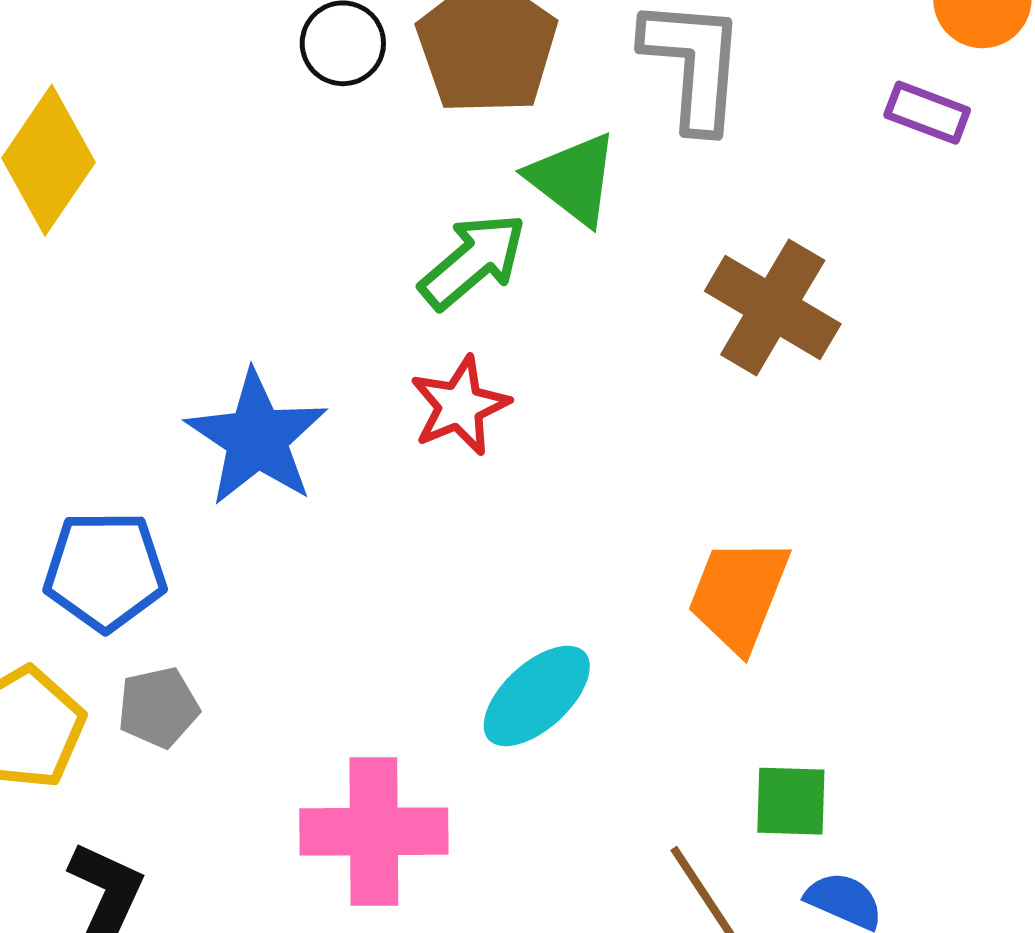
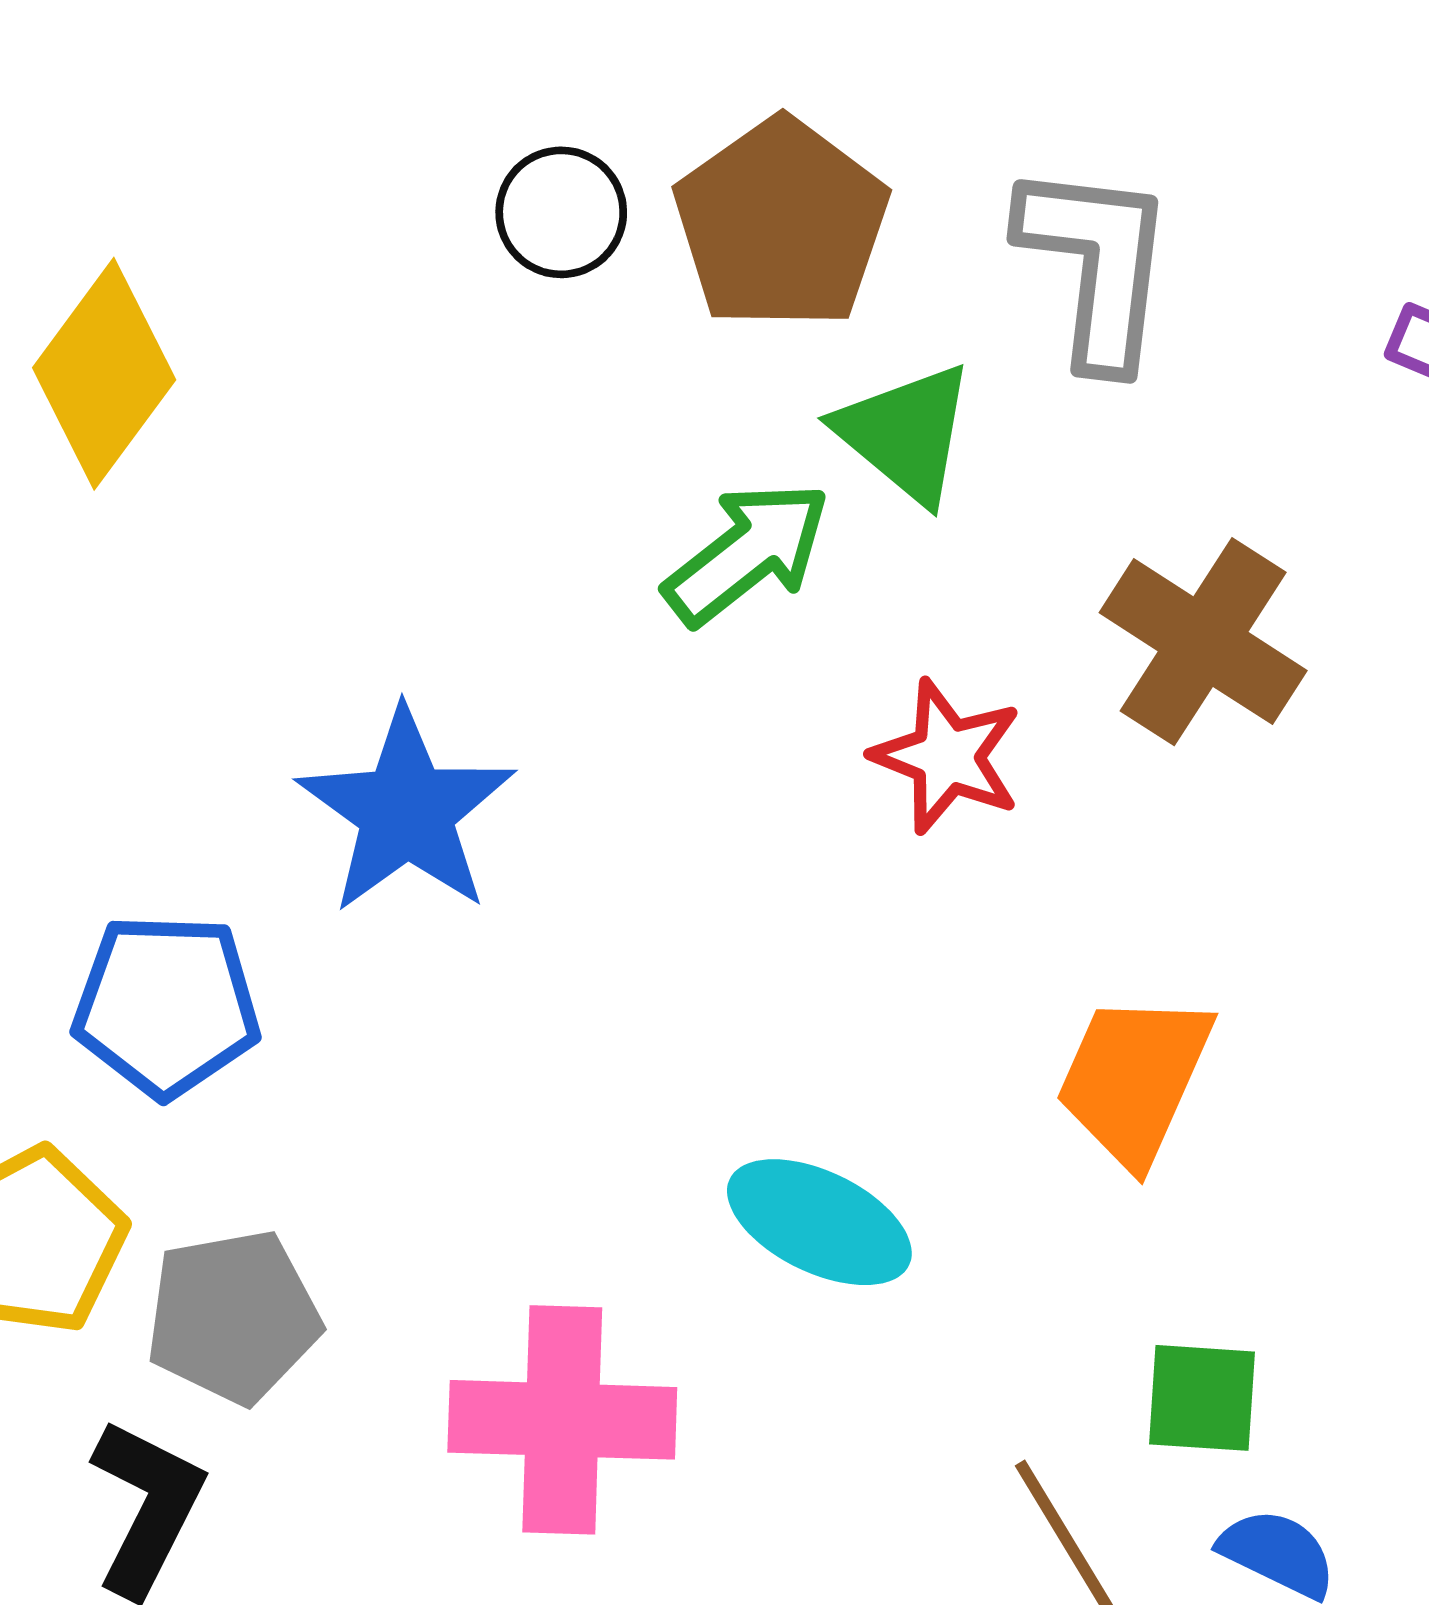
red star: (460, 406) -> (947, 757), moved, turned -30
cyan ellipse: (537, 696) -> (819, 1222), turned 66
gray pentagon: (158, 707) -> (233, 1317), moved, size x1.4

